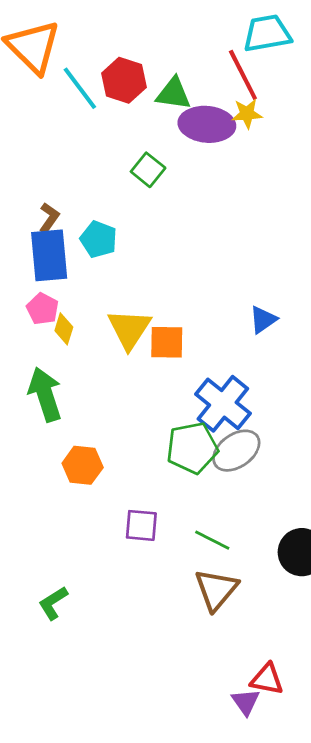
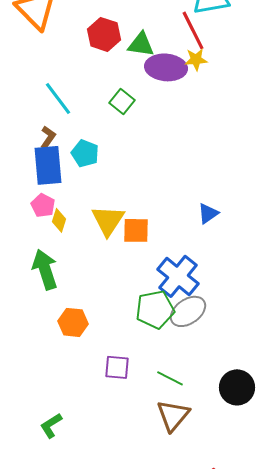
cyan line: (80, 88) -> (58, 98), moved

